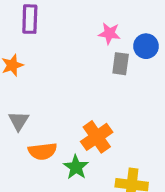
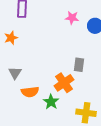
gray rectangle: (121, 64) -> (79, 65), moved

